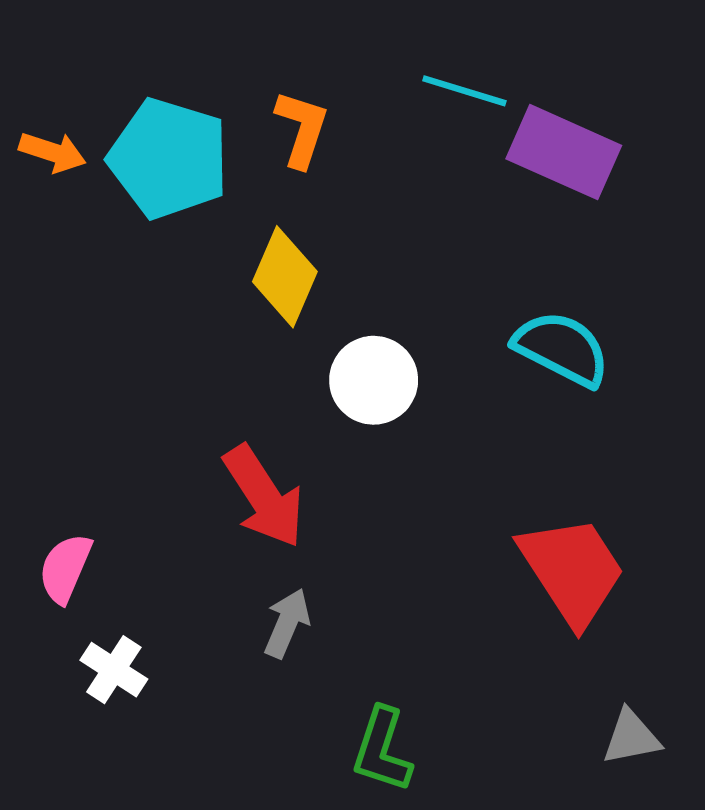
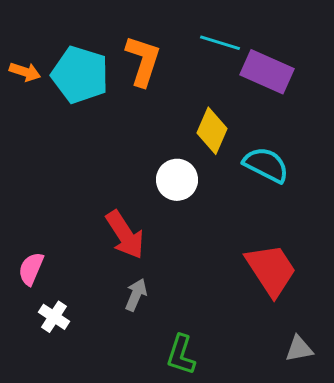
orange L-shape: (302, 129) -> (143, 61), size x1.4
yellow diamond: (285, 277) -> (212, 131), moved

